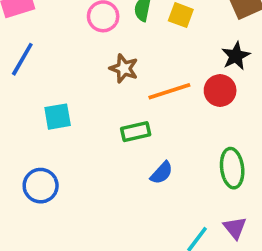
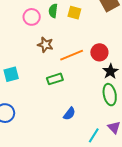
black star: (236, 56) -> (110, 71), moved
blue semicircle: (162, 173) -> (69, 114), moved

